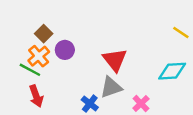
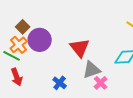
purple circle: (65, 50) -> (40, 40), size x1.5
gray triangle: (111, 87) -> (92, 70), moved

